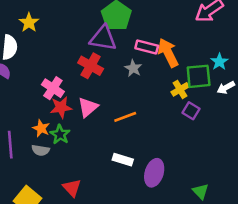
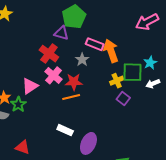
purple triangle: (103, 38) -> (61, 33), size x0.7
pink cross: (53, 88) -> (54, 75), moved
red star: (61, 107) -> (74, 82), moved
pink triangle: (88, 107) -> (30, 86), moved
red triangle: (72, 188) -> (23, 147), turned -35

